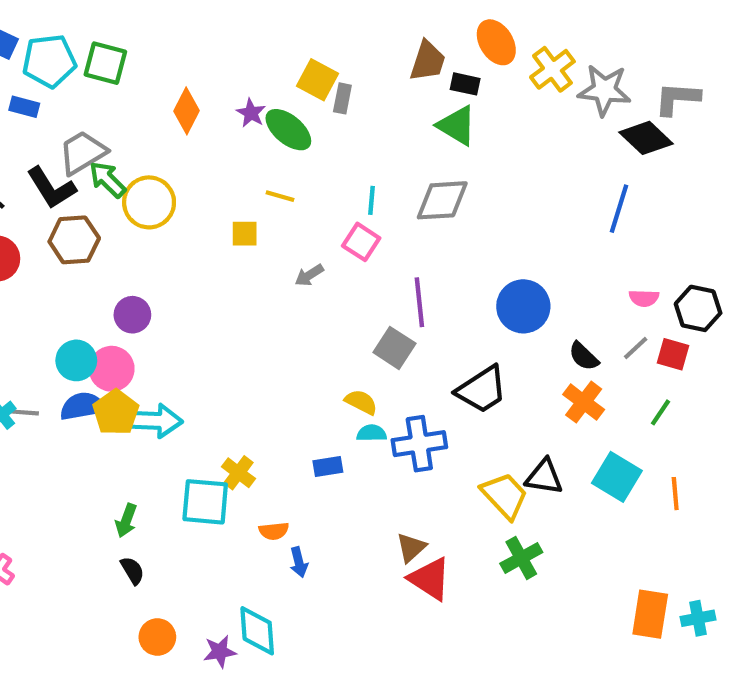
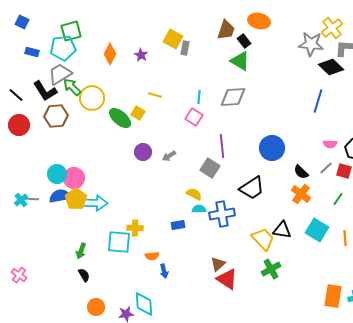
orange ellipse: (496, 42) -> (259, 21), turned -45
cyan pentagon: (49, 61) -> (63, 48), moved
green square: (105, 63) -> (71, 31), turned -30
yellow cross: (552, 69) -> (332, 28), moved
black rectangle: (465, 84) -> (244, 41), turned 40
green ellipse: (288, 130) -> (120, 118), moved
yellow square: (245, 234) -> (138, 113), turned 32
gray arrow: (309, 275) -> (169, 156), moved
purple circle: (132, 315) -> (143, 152), moved
yellow cross: (238, 473) -> (135, 228), turned -35

